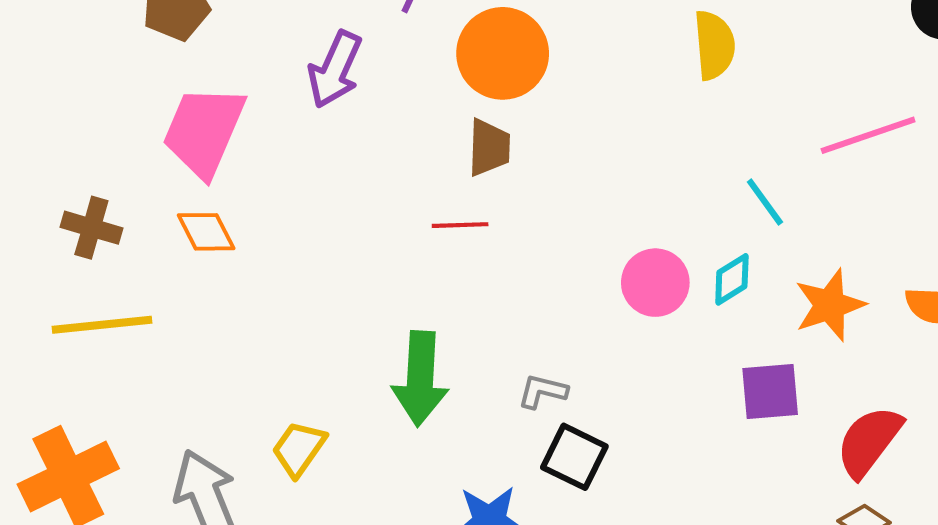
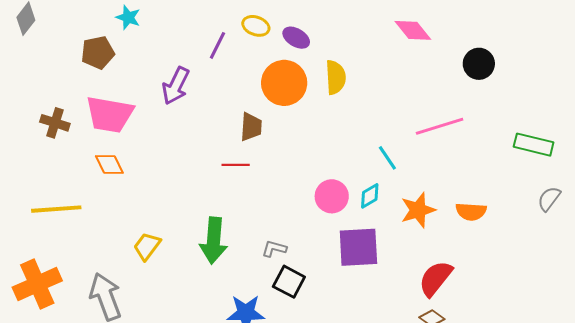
yellow semicircle: (714, 45) -> (336, 77), moved
orange circle: (503, 53) -> (284, 83), moved
pink trapezoid: (204, 131) -> (110, 114), turned -105
brown cross: (91, 228) -> (55, 123), moved
purple square: (770, 391) -> (358, 247), moved, size x1.4
yellow trapezoid: (299, 449) -> (147, 246), moved

